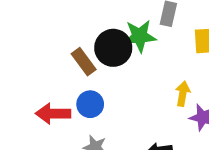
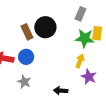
green star: (140, 36) -> (85, 38), moved

